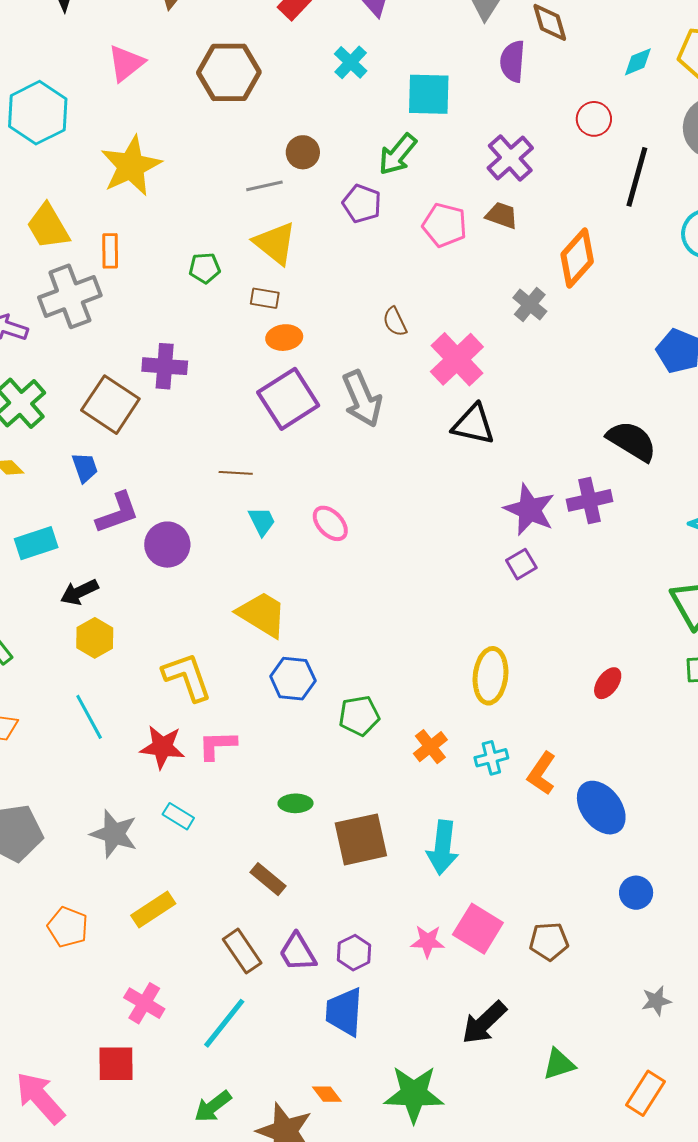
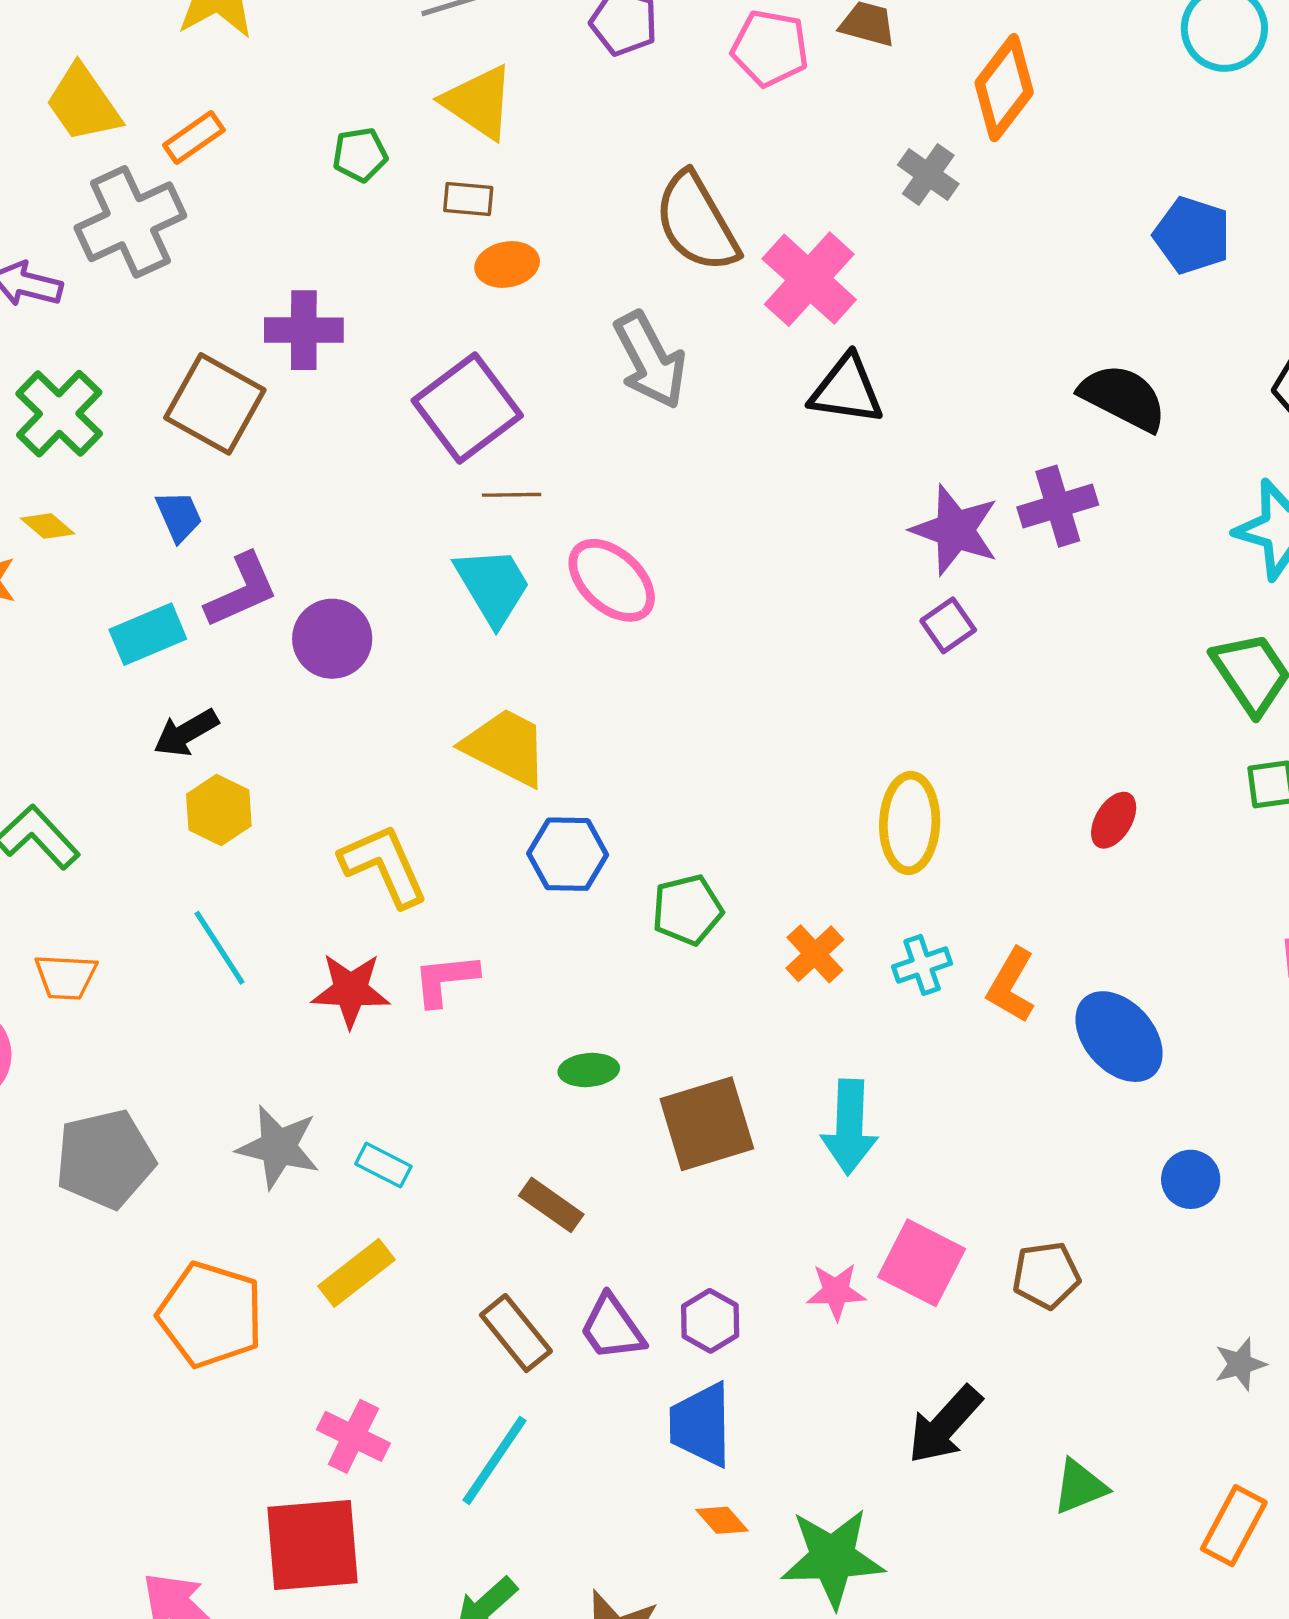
orange rectangle: (110, 251) -> (194, 138), turned 60
brown semicircle: (395, 322) -> (697, 222), size x2.0
purple square: (288, 399) -> (467, 408), moved
brown line: (236, 473) -> (512, 495), moved
cyan trapezoid: (262, 521) -> (493, 586), size x1.6
pink ellipse: (330, 523) -> (612, 580), size x1.4
cyan rectangle: (36, 543) -> (148, 634), moved
cyan rectangle: (178, 816) -> (383, 1165), moved
orange pentagon: (68, 927) -> (211, 1315), size x1.5
red square: (116, 1064) -> (313, 1545), size x1.5
orange diamond: (327, 1094) -> (722, 1520), moved

